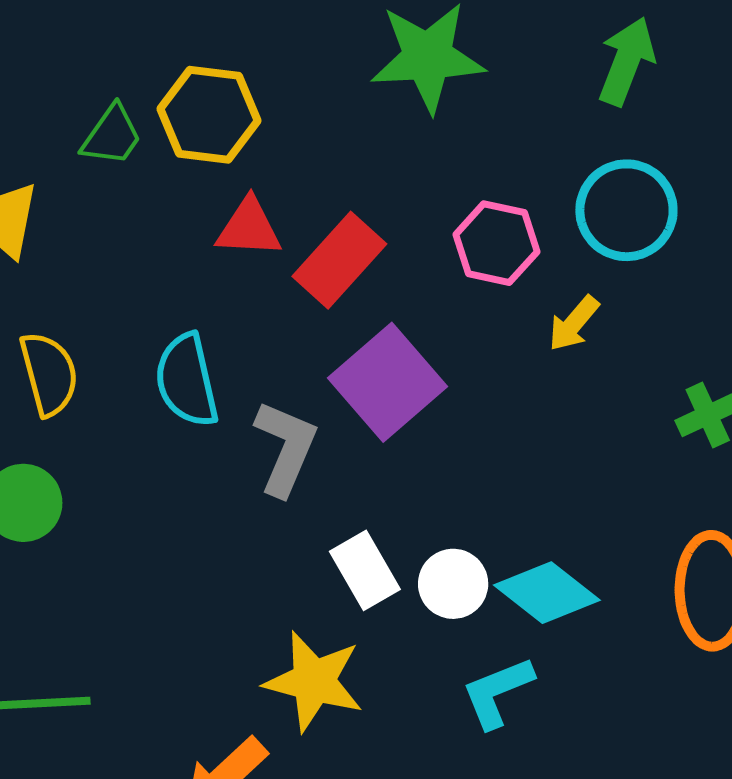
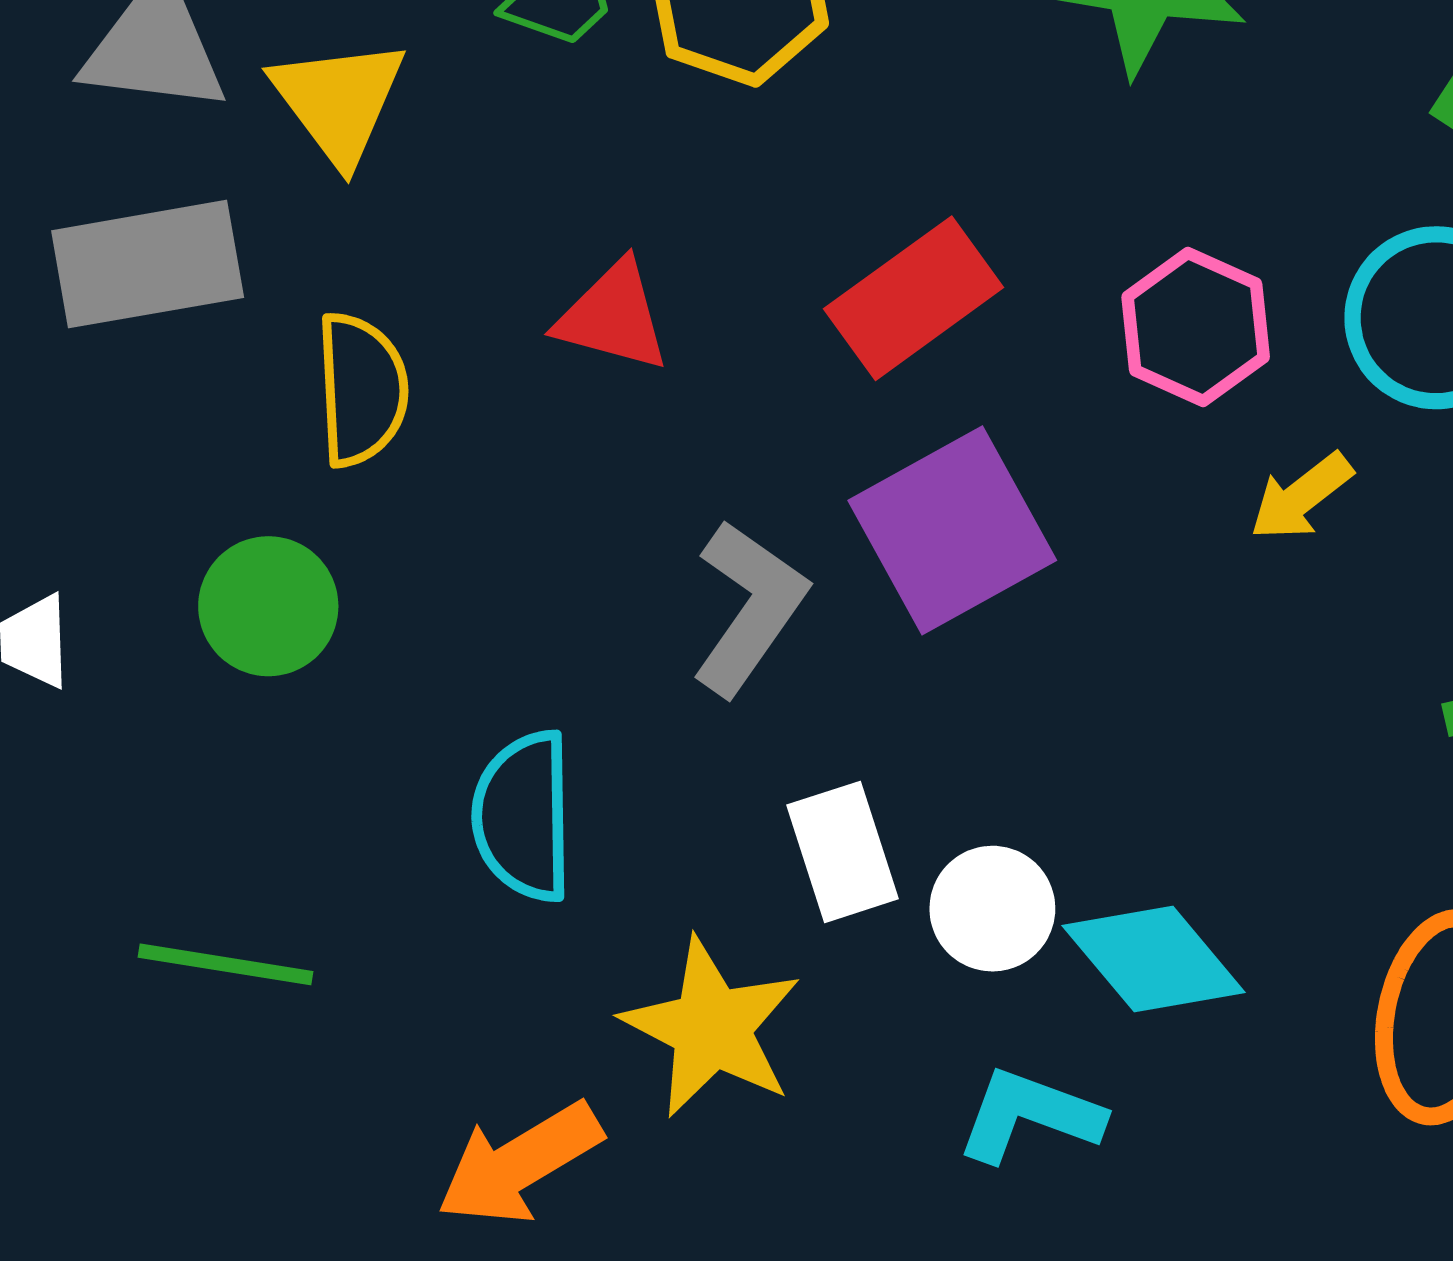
red triangle: (249, 228) -> (613, 316), moved
cyan semicircle: (187, 380) -> (523, 816), moved
cyan L-shape: (497, 692) -> (1030, 1115), turned 30

